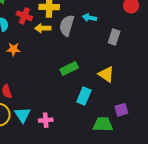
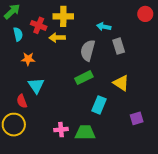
gray semicircle: (67, 25) -> (88, 50), moved
gray rectangle: (114, 37) -> (119, 46), moved, turned -35
cyan triangle: (23, 115) -> (36, 86), moved
green trapezoid: (103, 124) -> (85, 133), moved

